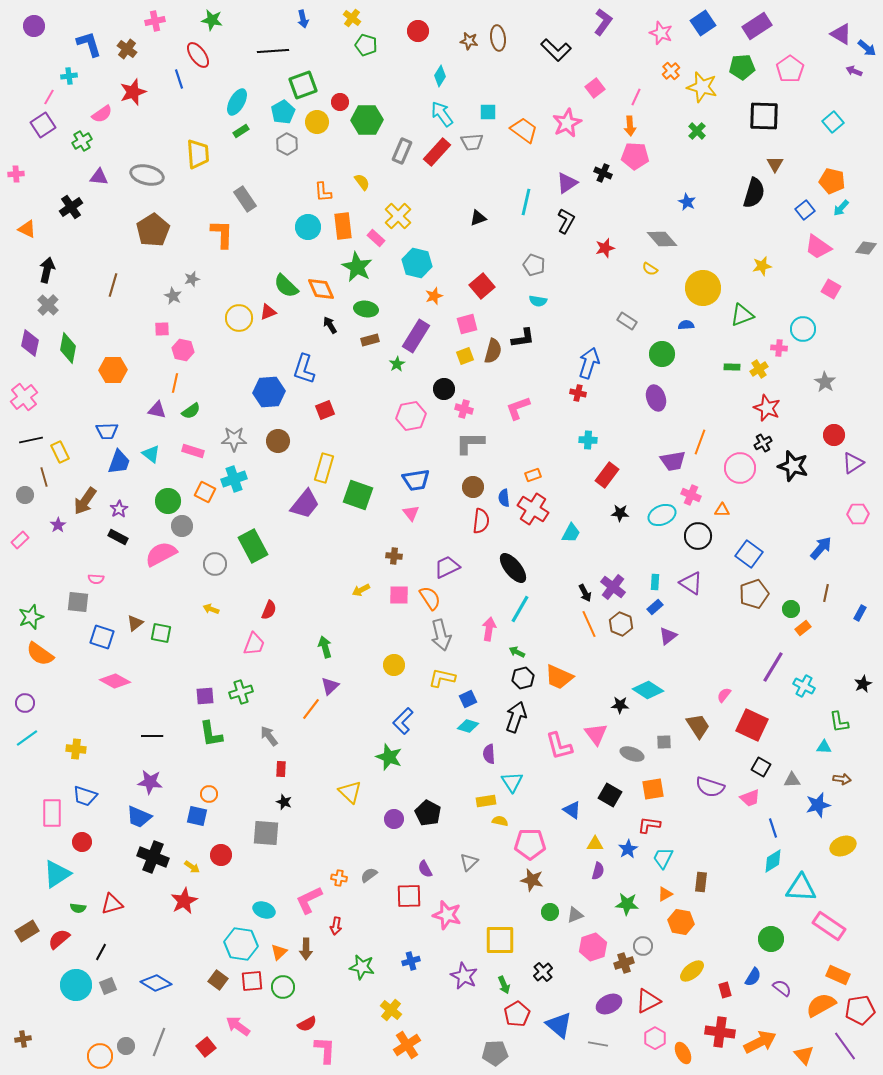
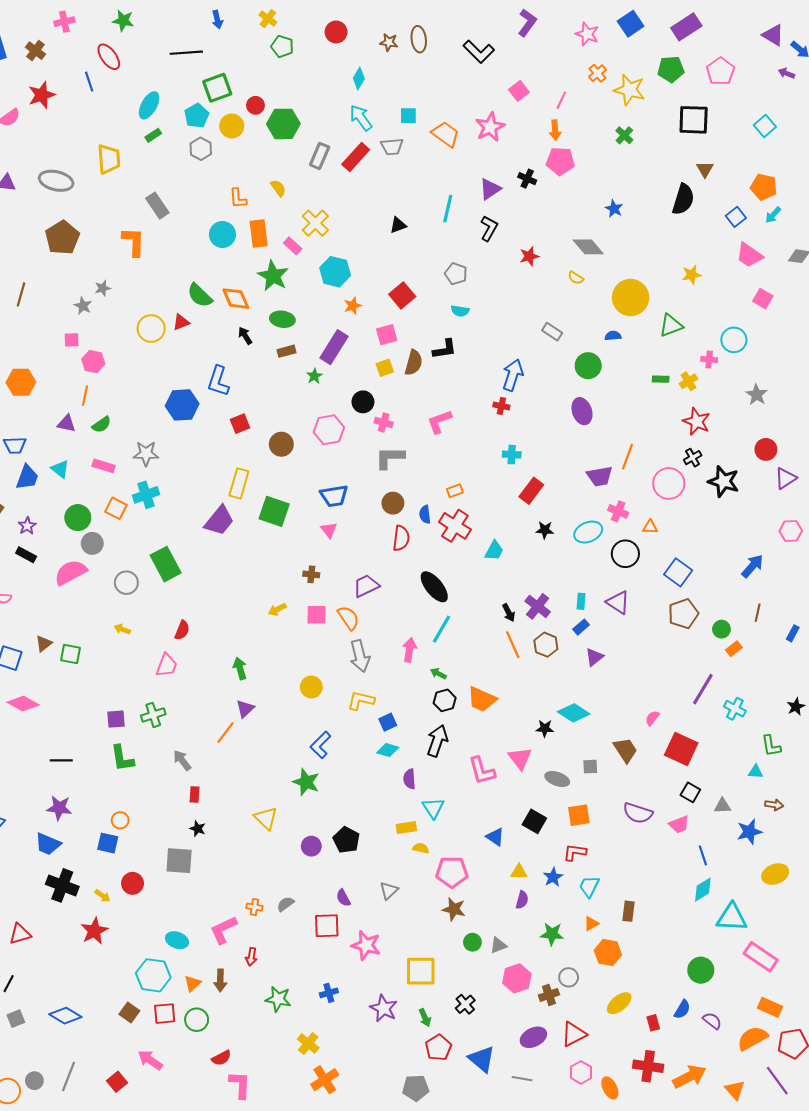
brown circle: (278, 441) -> (281, 444), moved

